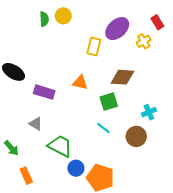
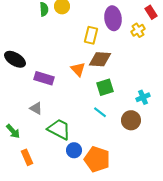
purple ellipse: (117, 29) -> (113, 18), turned -55
brown diamond: (122, 77) -> (100, 59), moved
orange triangle: (80, 82) -> (78, 69), turned 35

